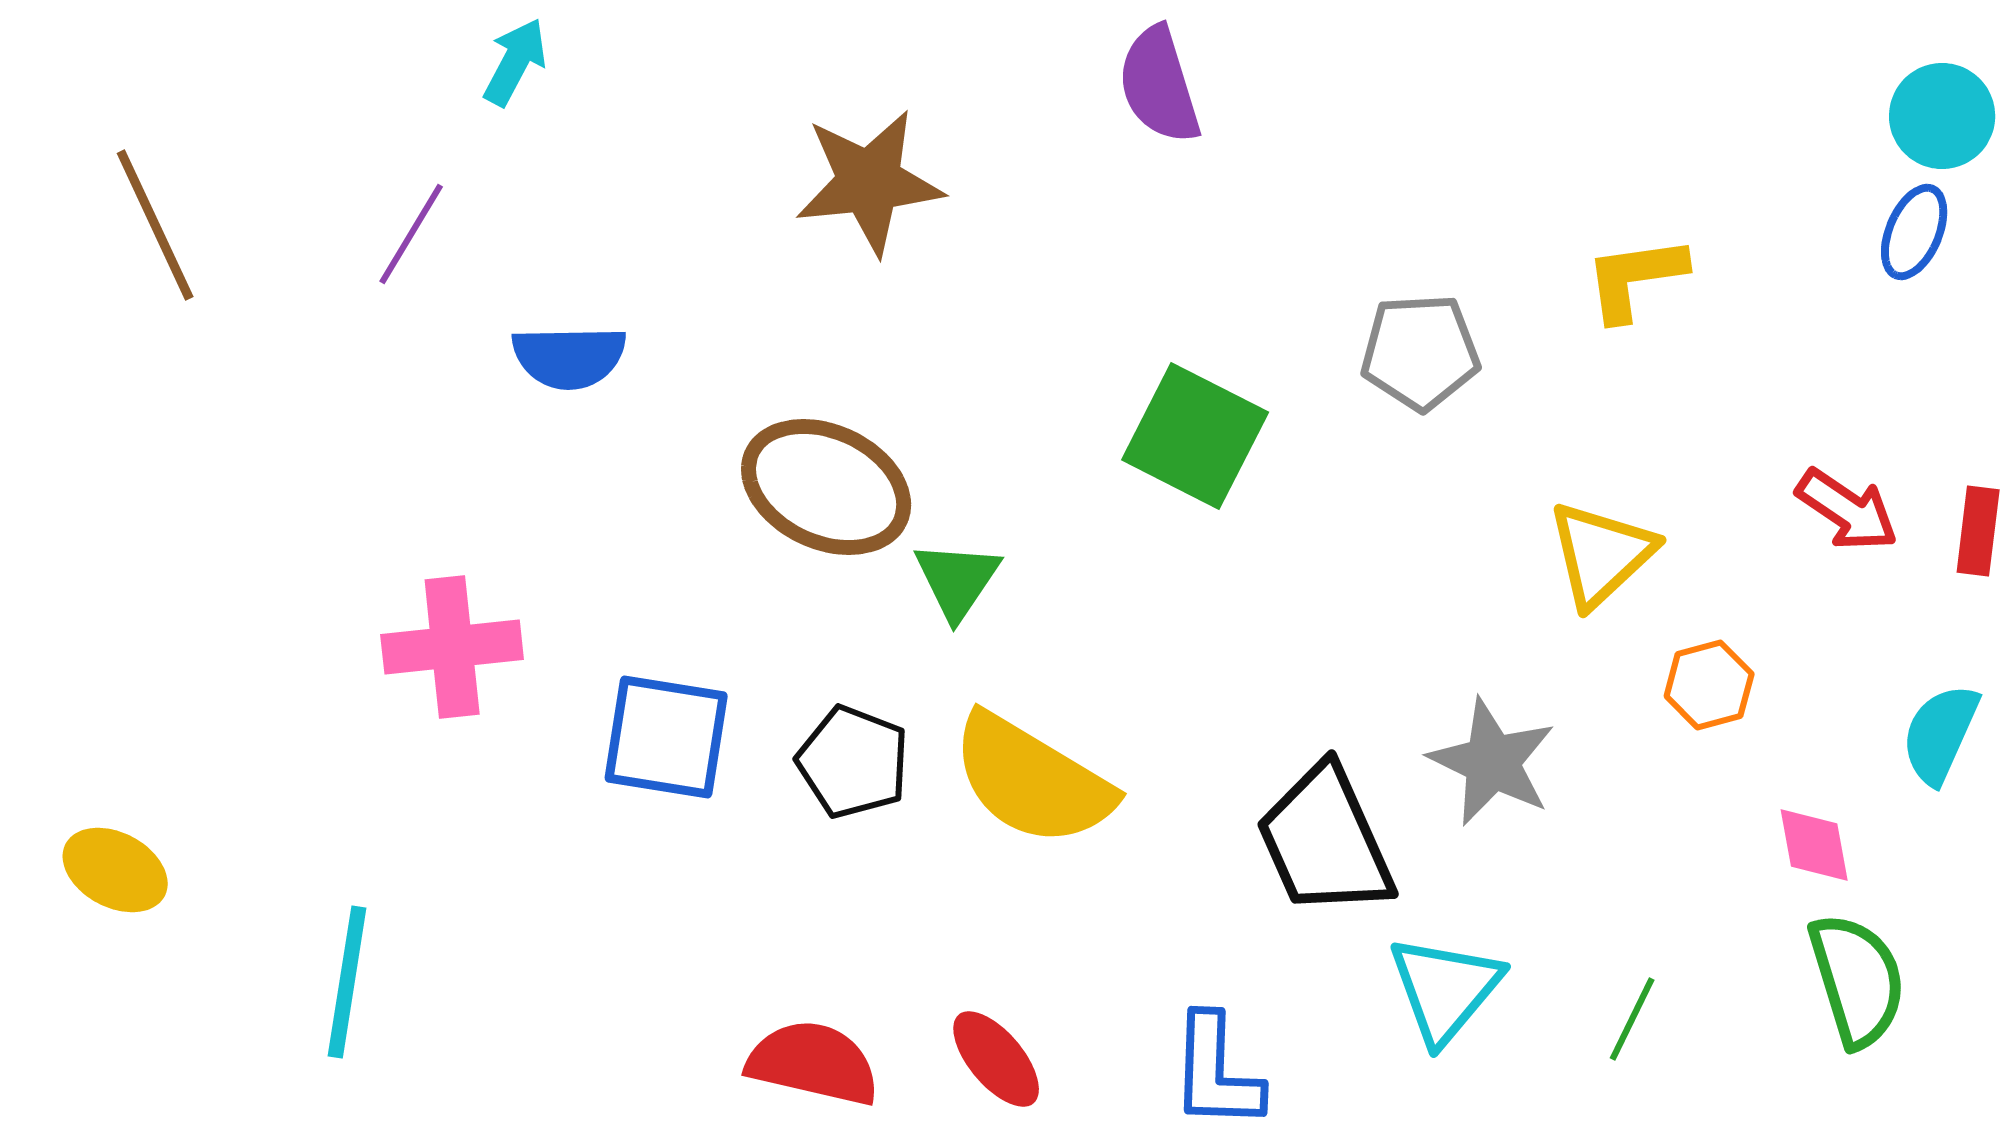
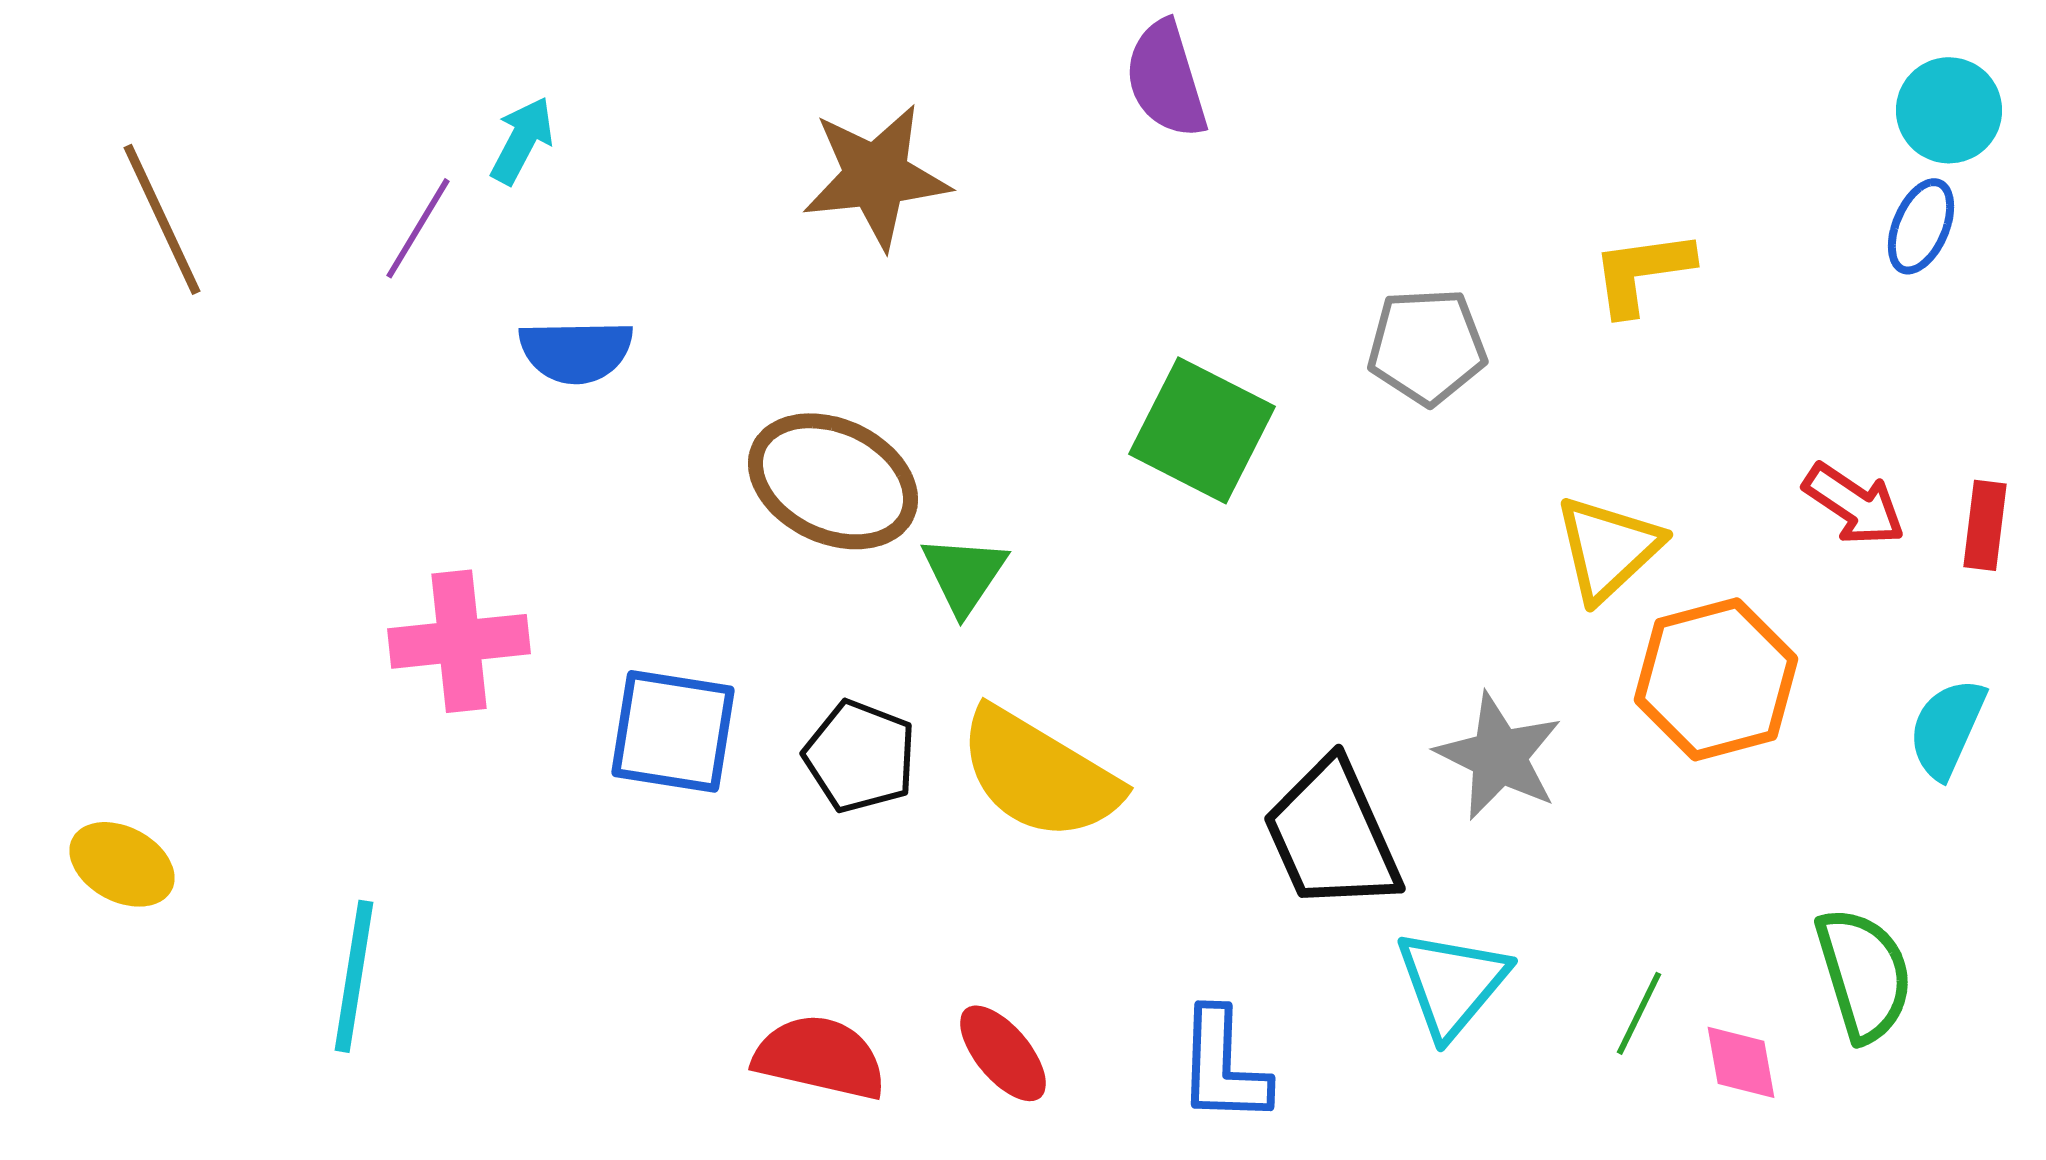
cyan arrow: (515, 62) -> (522, 140), moved
orange hexagon: (1709, 685) -> (1716, 679), size x1.8
pink diamond: (1814, 845) -> (1741, 1062), moved

